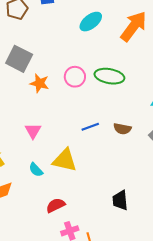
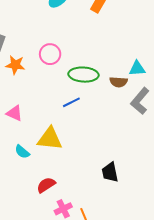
green ellipse: (109, 76) -> (84, 75), moved
brown semicircle: (122, 129) -> (119, 82), moved
pink triangle: (33, 131) -> (15, 113), turned -30

